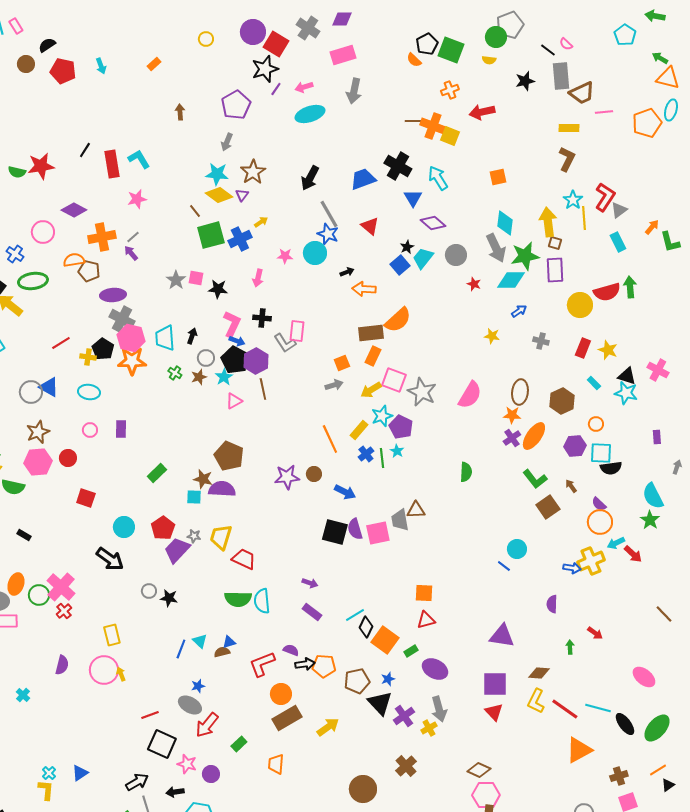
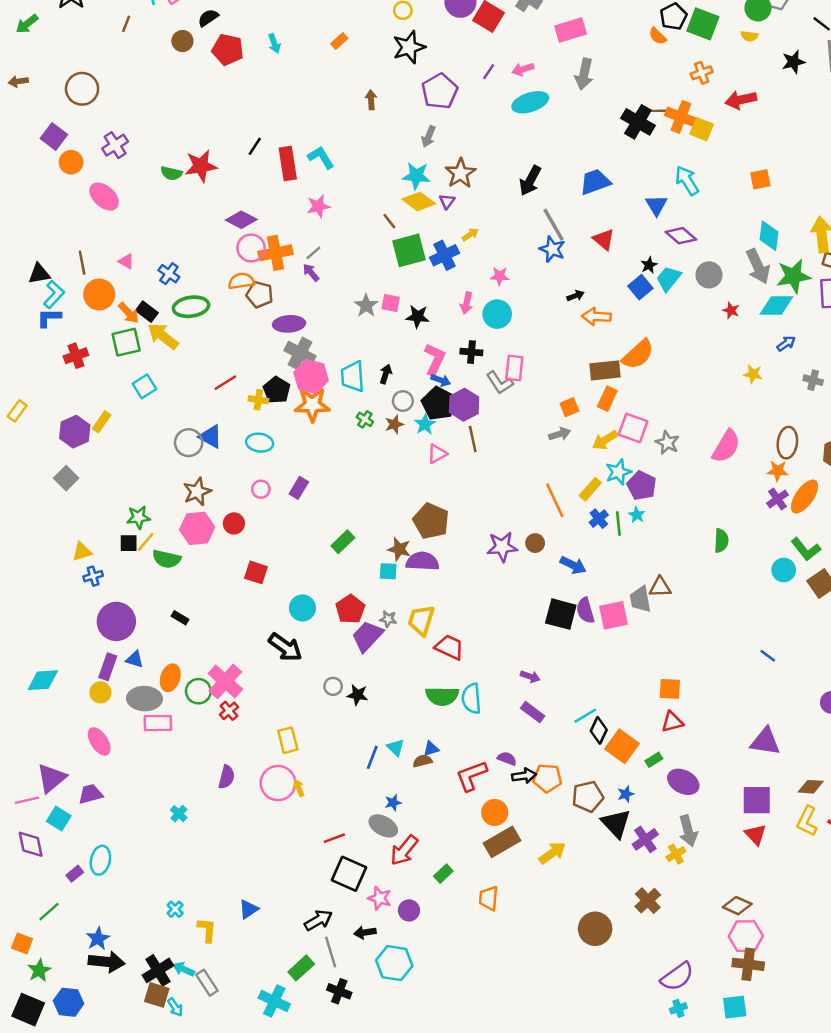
black star: (265, 69) -> (409, 47), moved
black cross: (398, 166) -> (638, 122), moved
pink circle: (43, 232) -> (251, 248), moved
cyan circle: (315, 253) -> (497, 314), moved
gray star: (422, 392) -> (667, 443), size x0.7
purple rectangle: (121, 429) -> (299, 488), turned 30
cyan circle: (517, 549) -> (784, 570), moved
cyan cross: (49, 773) -> (175, 909), moved

